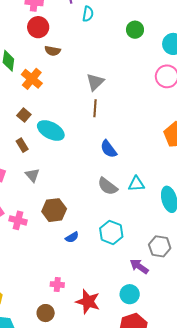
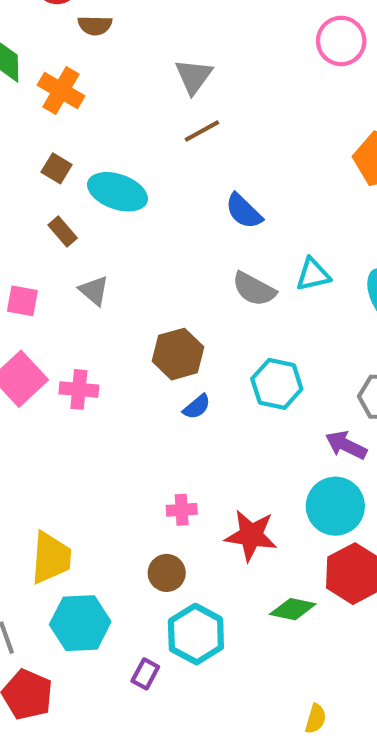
brown line: (95, 108) -> (202, 131), turned 66
brown hexagon: (54, 210) -> (178, 354), moved
cyan circle: (130, 294) -> (335, 506), size x1.4

